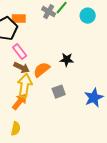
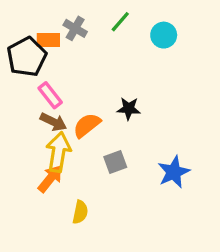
gray cross: (49, 12) -> (75, 28), moved
yellow semicircle: (16, 129) -> (80, 212), moved

